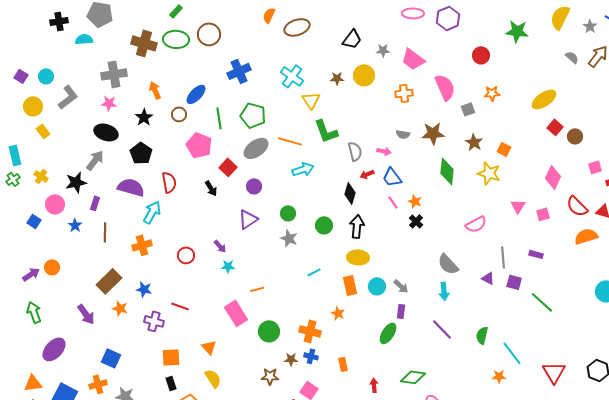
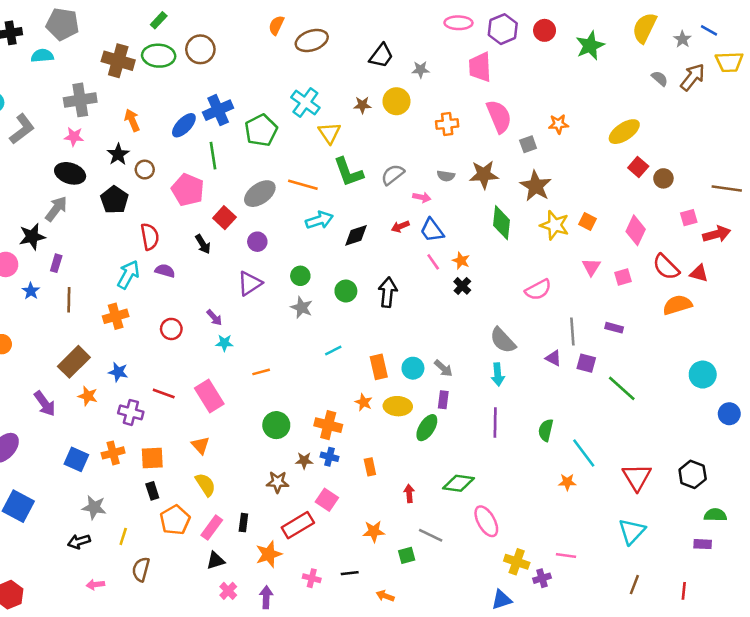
green star: (517, 31) -> (590, 46), turned -30
red circle: (481, 55) -> (545, 30), moved
pink trapezoid: (413, 59) -> (480, 67), moved, turned 50
blue cross: (239, 71) -> (218, 110), moved
brown circle: (179, 114) -> (145, 170), moved
green pentagon: (253, 115) -> (261, 130), moved, turned 30
brown star: (474, 142) -> (536, 186), size x1.4
orange square: (504, 149) -> (588, 221), moved
gray semicircle: (355, 151) -> (393, 175), moved, turned -114
purple semicircle: (131, 187) -> (165, 271), moved, size x0.6
black diamond: (350, 193) -> (356, 235), moved, turned 55
yellow ellipse: (358, 257) -> (398, 406), moved
pink rectangle: (236, 313) -> (209, 396), moved
purple line: (442, 329) -> (495, 423), turned 45
orange cross: (98, 384) -> (113, 453), moved

